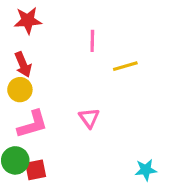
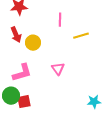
yellow circle: (20, 90) -> (33, 43), moved

